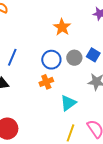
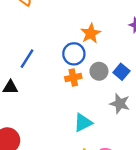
blue circle: (51, 60) -> (74, 54), moved
orange cross: (46, 82) -> (73, 77), moved

